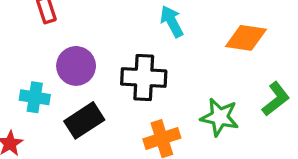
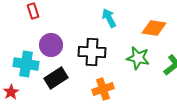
cyan cross: (35, 97) -> (26, 64), size x1.4
green star: (220, 117) -> (138, 58), moved

